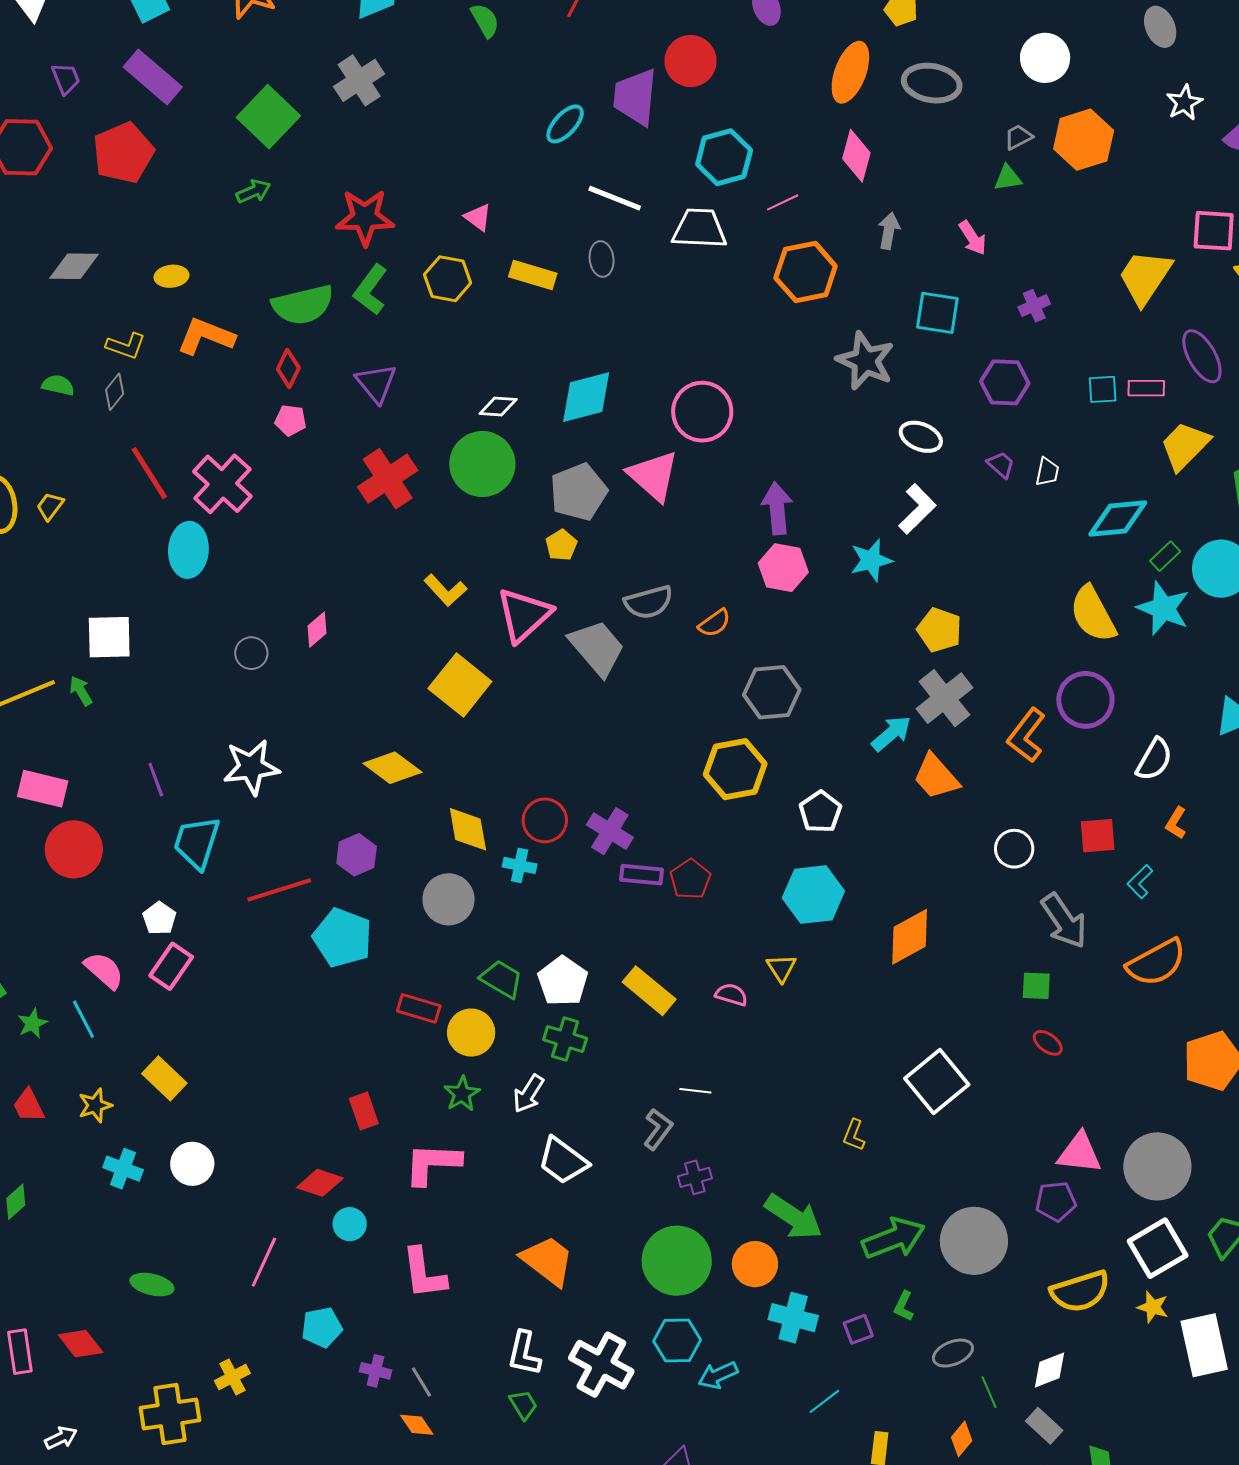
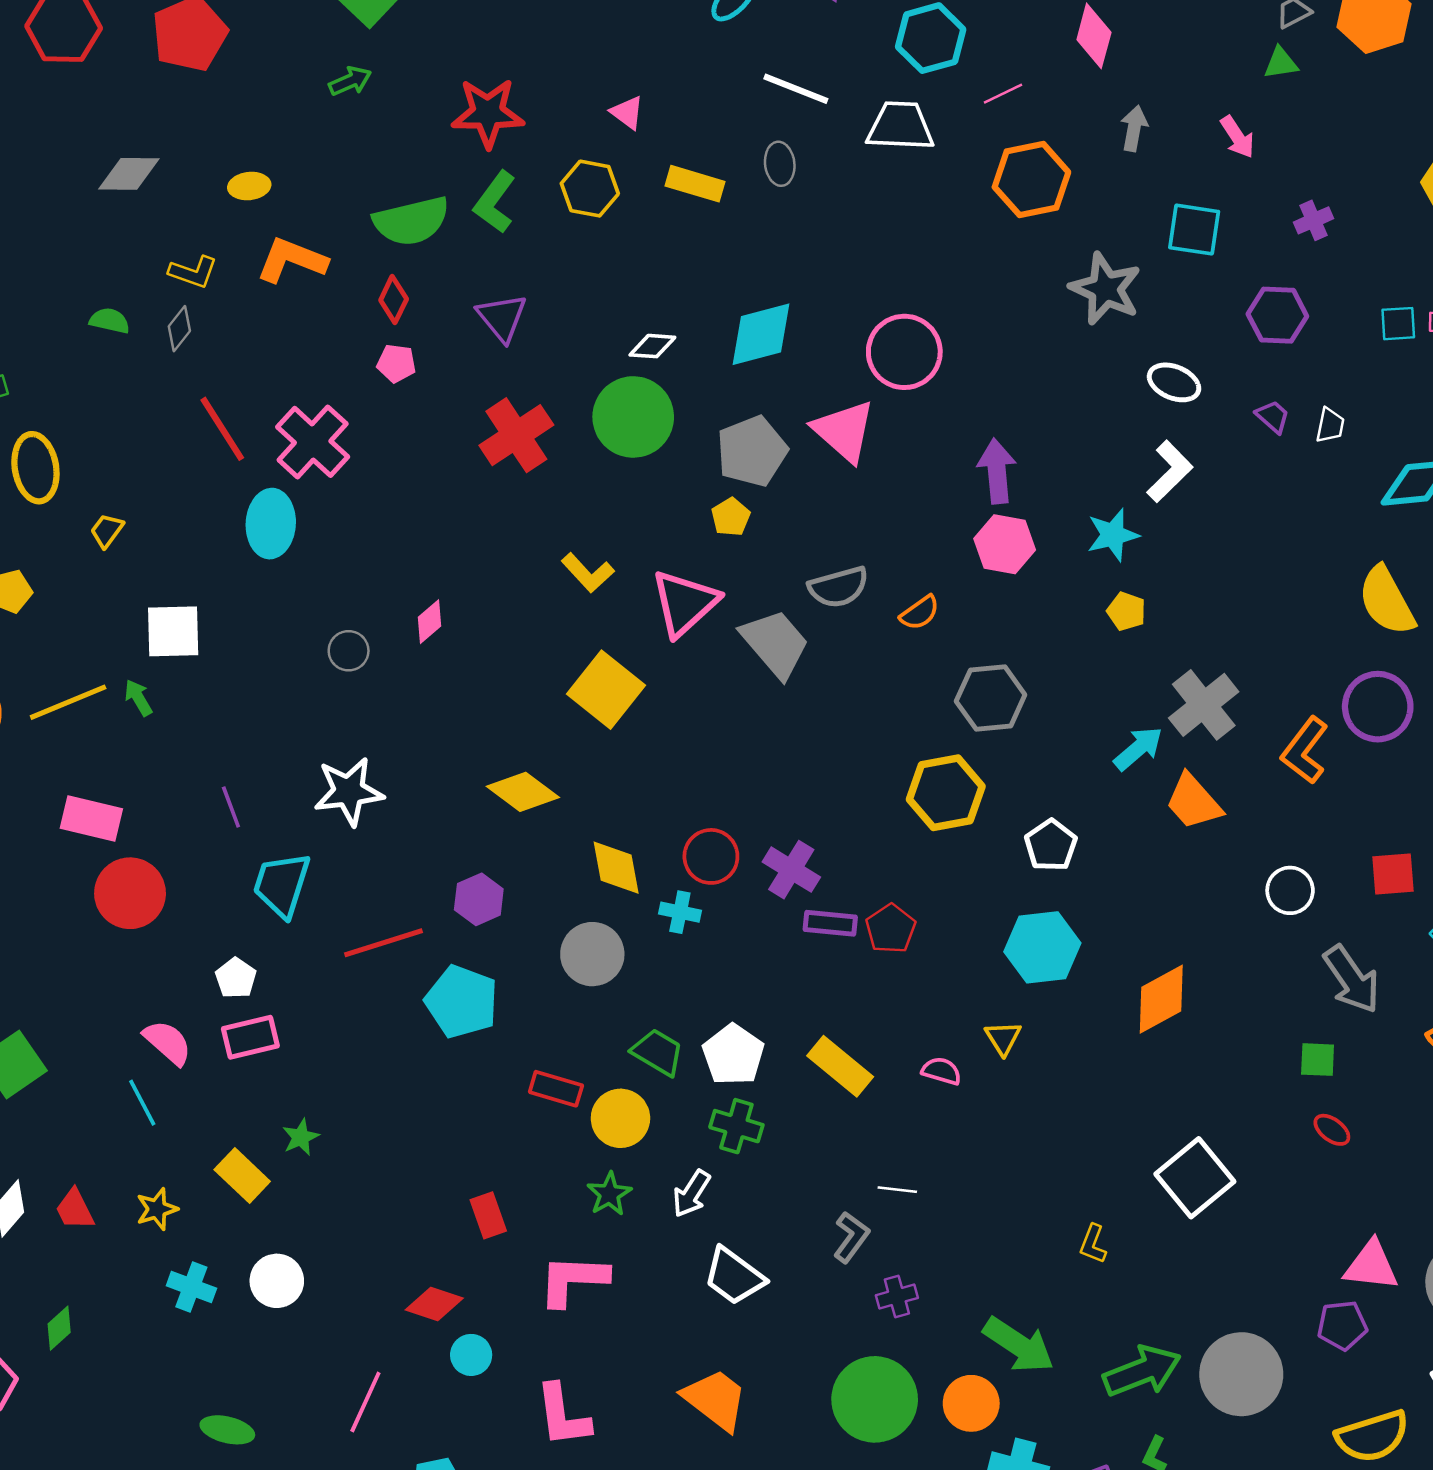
yellow trapezoid: (50, 506) -> (107, 531), moved
yellow pentagon: (939, 630) -> (1126, 611), moved, size x0.7
pink rectangle: (171, 966) -> (250, 1037), turned 42
green star: (32, 1023) -> (301, 1137), moved

